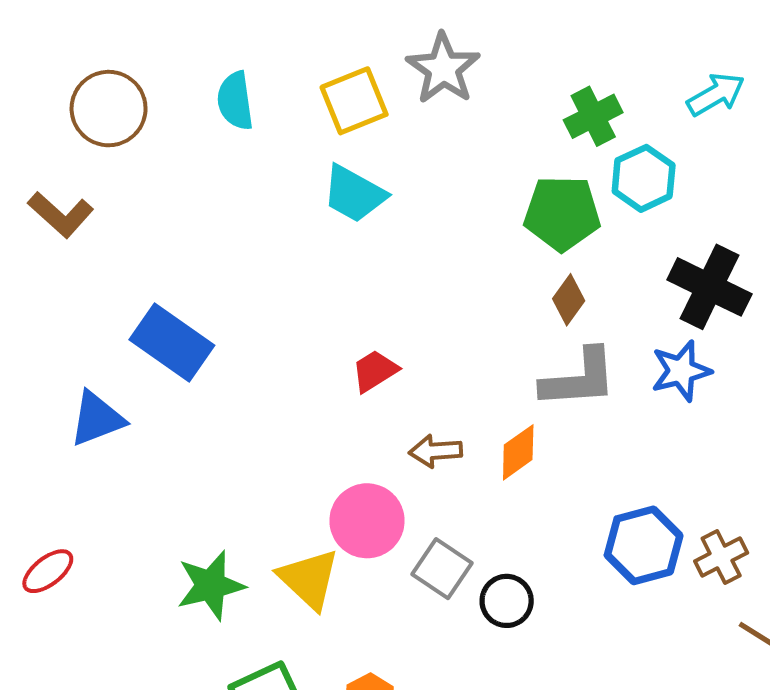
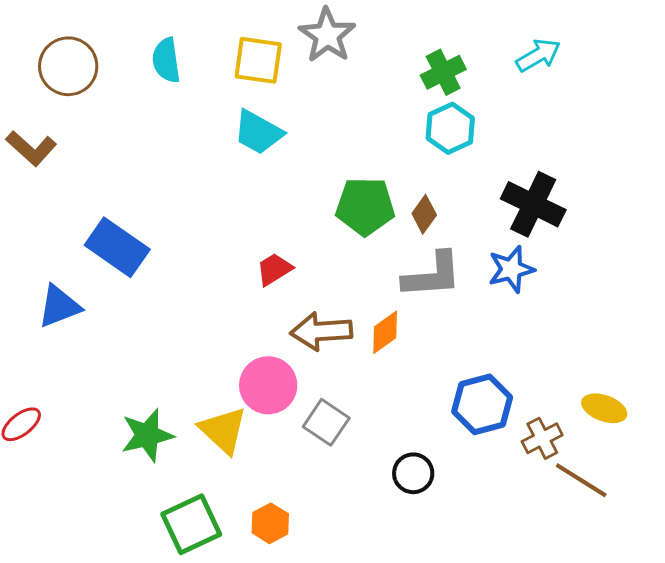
yellow square: (354, 101) -> (258, 60), turned 30
cyan hexagon: (644, 178) -> (450, 128), moved
green pentagon: (562, 213) -> (365, 206), moved
brown arrow: (436, 451) -> (321, 331), size x1.5
brown cross: (721, 557) -> (542, 438), moved
black circle: (507, 601) -> (413, 473), moved

